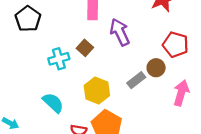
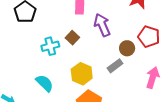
brown circle: (156, 68) -> (127, 48), moved

